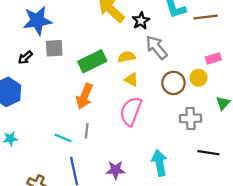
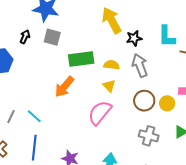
black arrow: (25, 57) -> (25, 37), turned 136
gray line: (87, 131) -> (11, 117), moved

